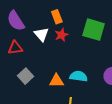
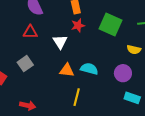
white triangle: (41, 34) -> (60, 42), moved
gray square: (26, 76) -> (25, 64), moved

